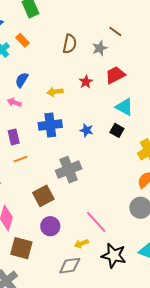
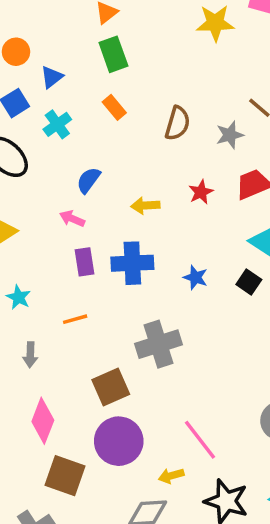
orange rectangle: (23, 40) -> (114, 107), moved
purple rectangle: (14, 137) -> (85, 262), moved
purple circle: (50, 226) -> (119, 441), size x1.4

